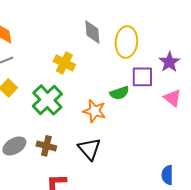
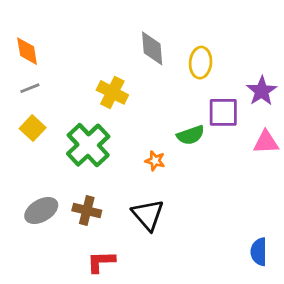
yellow ellipse: (126, 42) -> (201, 63), size x0.7
pink triangle: (172, 98) -> (266, 142), turned -42
orange star: (94, 111) -> (155, 161), size x0.6

